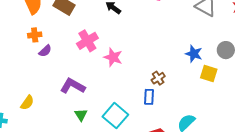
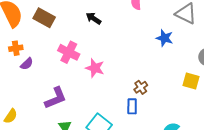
pink cross: (87, 41) -> (69, 52), turned -30
blue star: (194, 54) -> (165, 38), moved
purple L-shape: (73, 86) -> (56, 98), turned 130

